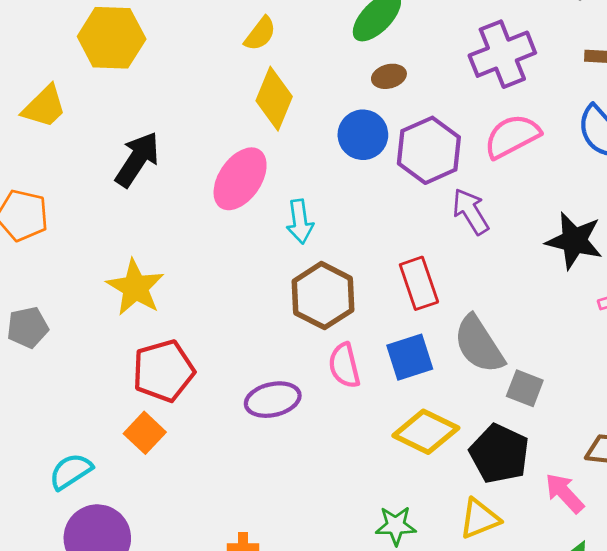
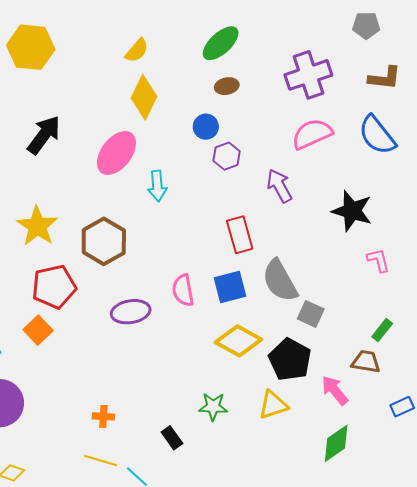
blue circle: (363, 135) -> (206, 127), size x0.7
purple hexagon: (429, 150) -> (227, 156), moved, size x0.6
brown hexagon: (323, 296) -> (104, 241), moved

